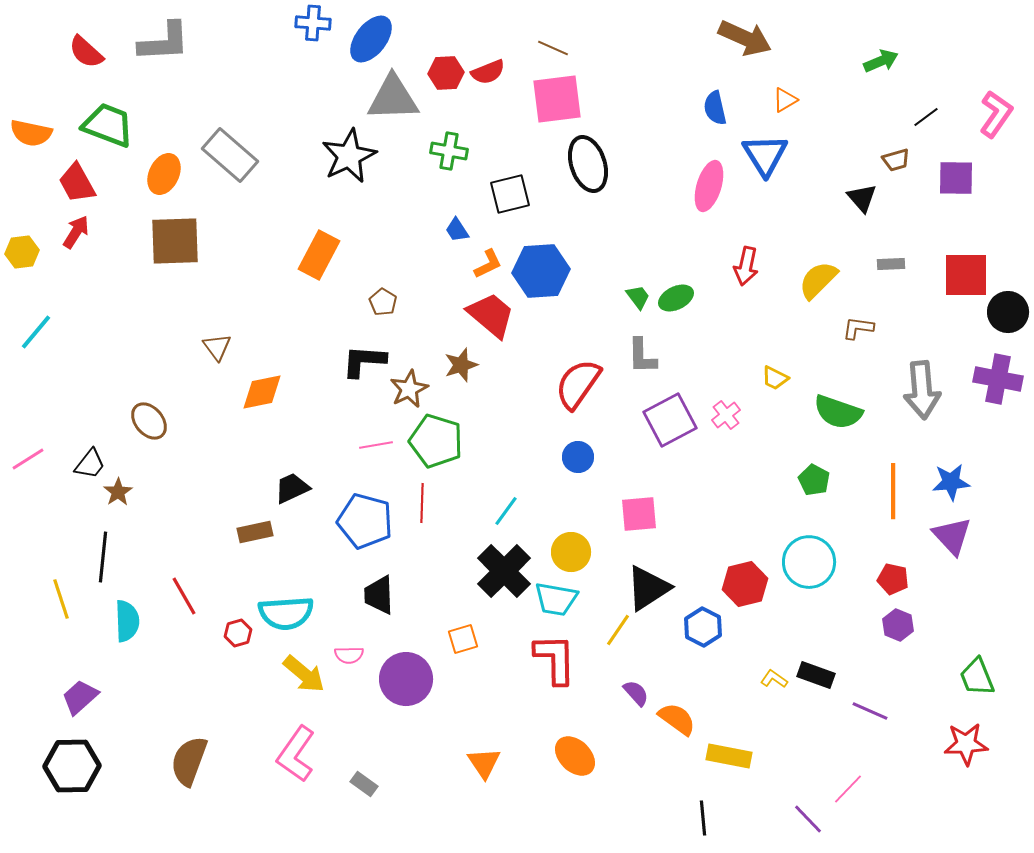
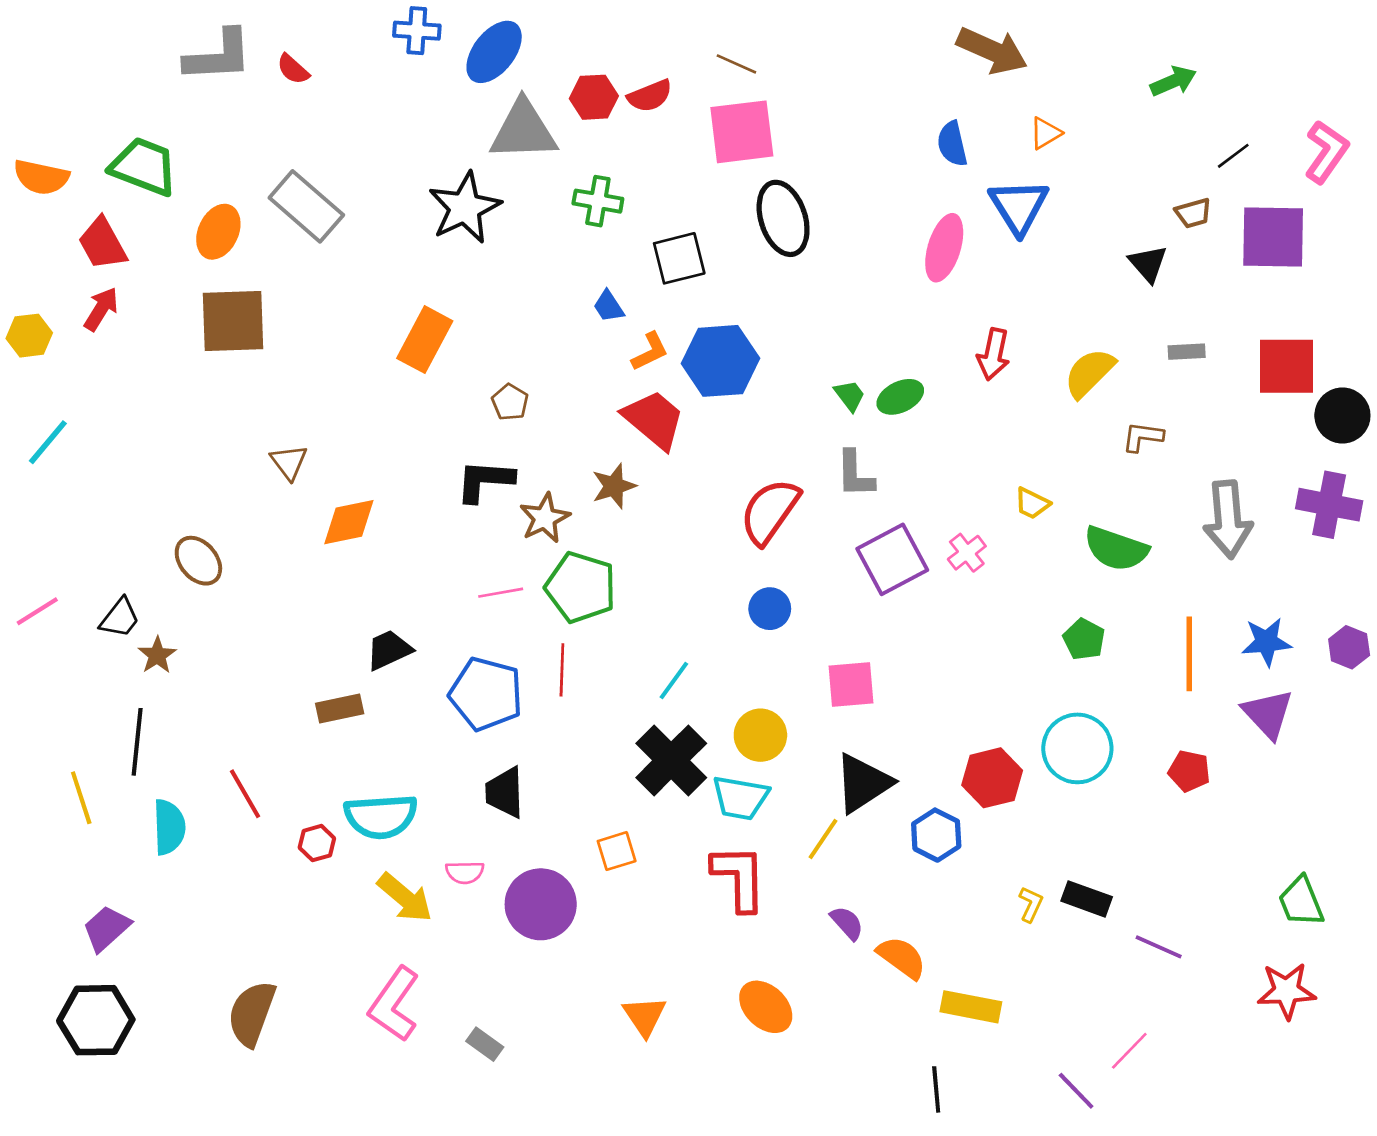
red semicircle: (86, 52) -> (293, 69), moved, size x0.7
purple square: (956, 178) -> (1273, 237), size x1.4
purple hexagon: (898, 625) -> (1349, 647), moved
yellow L-shape: (774, 679) -> (1031, 904), turned 80

